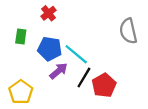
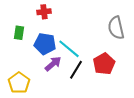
red cross: (49, 13) -> (44, 12), turned 32
red pentagon: (104, 85) -> (104, 64), moved

